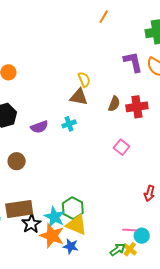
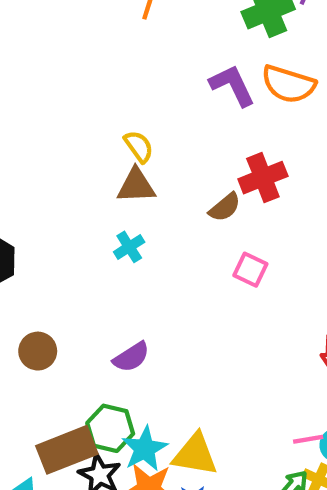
brown semicircle: (114, 104) -> (225, 207), moved, turned 42
purple semicircle: (39, 127) -> (131, 357), moved
green hexagon: (73, 208) -> (110, 428), moved
cyan star: (54, 217) -> (145, 449), turned 30

